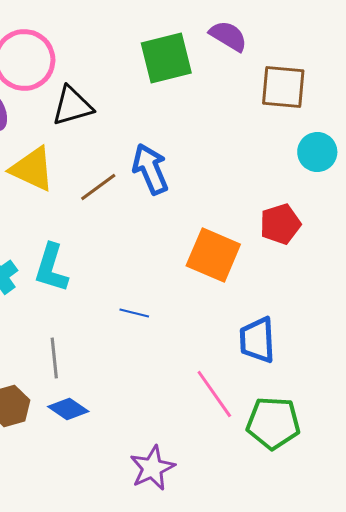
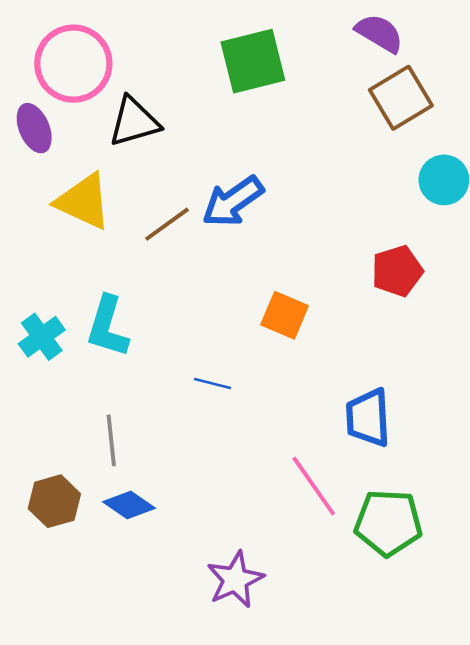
purple semicircle: (228, 36) -> (379, 33), moved
brown square: (283, 87) -> (401, 98), turned -36
blue arrow: (150, 169) -> (233, 201), turned -102
orange square: (213, 255) -> (285, 315), moved, size x0.7

